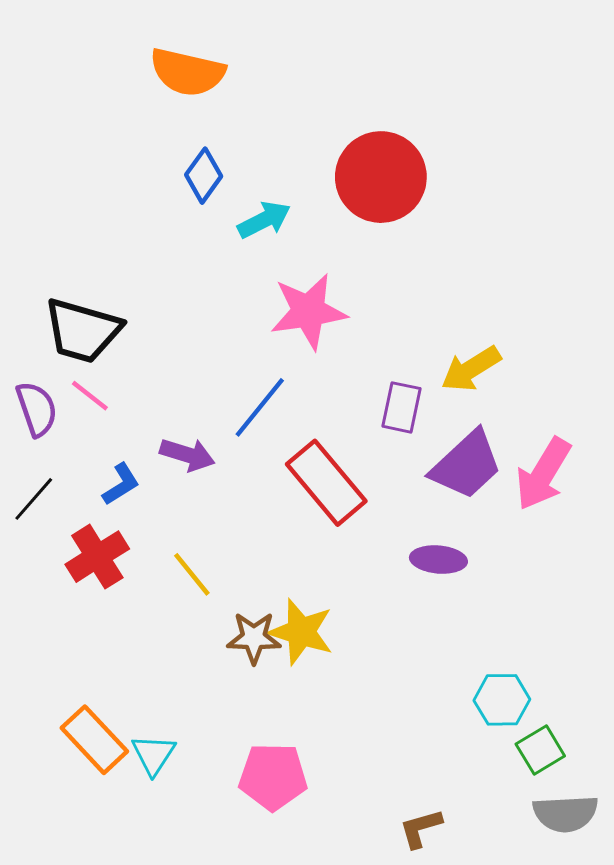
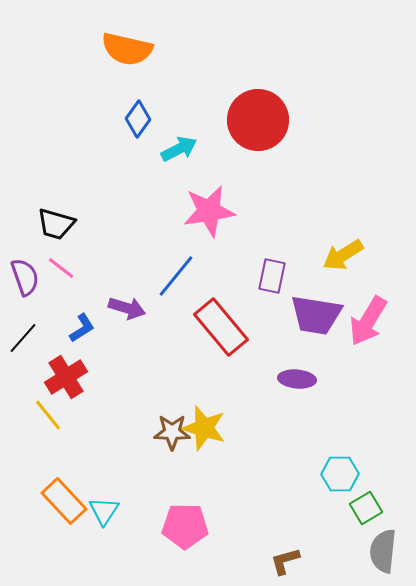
black trapezoid: (83, 331) -> (56, 224), size x0.7
yellow arrow: (471, 369) -> (343, 255), moved
purple trapezoid: (466, 465) -> (316, 315), turned 52
yellow line: (192, 574) -> (48, 415), moved
gray semicircle: (565, 814) -> (383, 551), turned 99

